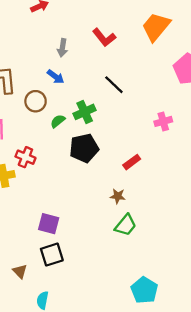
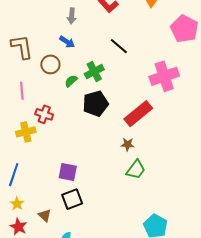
pink cross: (163, 121) -> (164, 76), size x1.8
red rectangle: (132, 162) -> (138, 114), size x1.8

